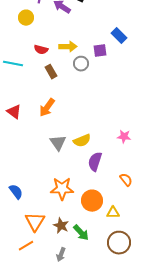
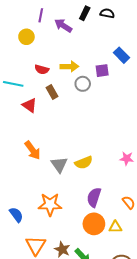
orange arrow: (47, 108) -> (33, 150), moved, turned -72
red triangle: (14, 112) -> (30, 105), moved
purple semicircle: (95, 162) -> (94, 197), moved
orange star: (62, 189) -> (50, 204), moved
yellow triangle: (113, 213) -> (115, 227), moved

